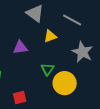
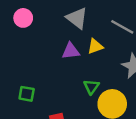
purple triangle: (20, 47) -> (71, 51), moved

